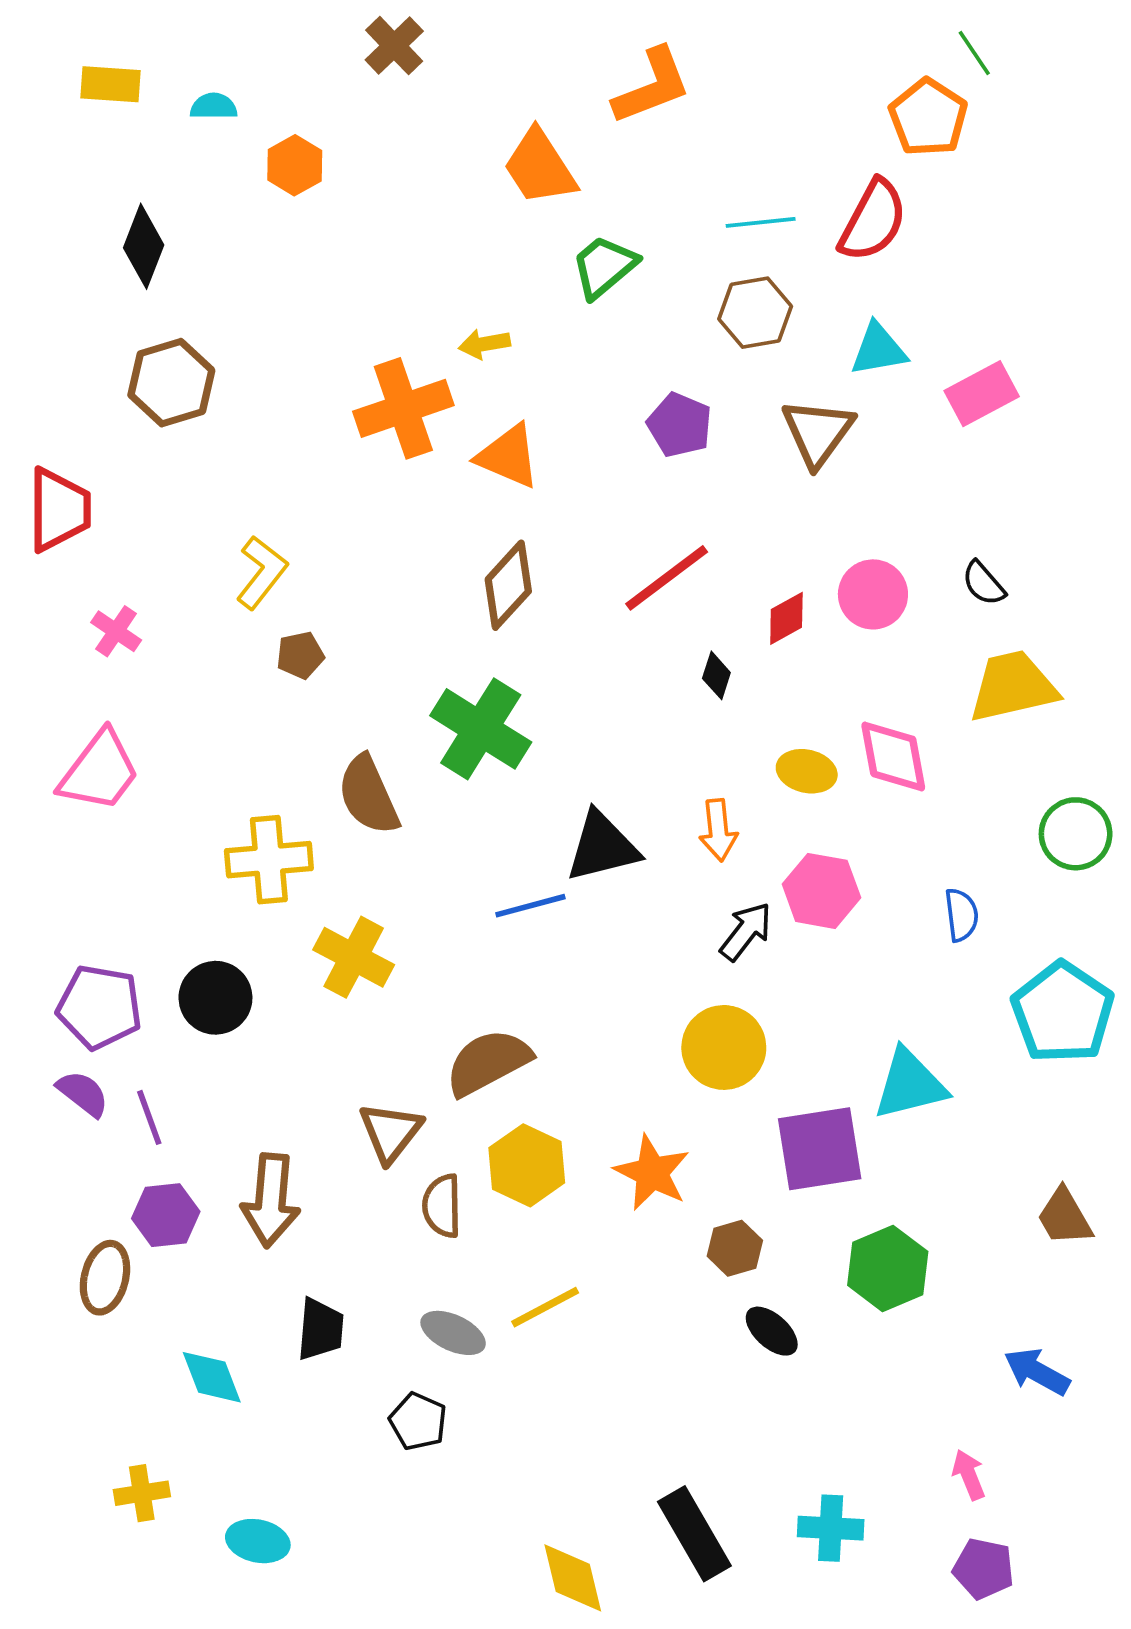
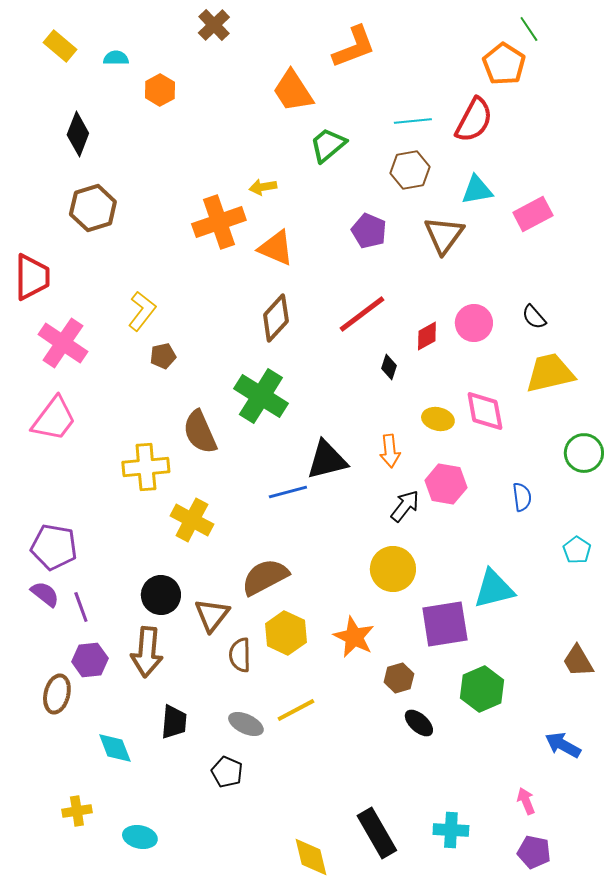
yellow rectangle: (111, 84) -> (60, 46), turned 36
pink cross: (116, 631) -> (63, 343), size x1.8
black circle: (215, 998) -> (161, 595), moved
cyan pentagon: (1063, 1012) -> (577, 550), size x0.5

